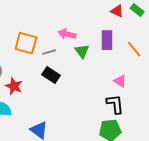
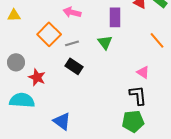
pink arrow: (67, 34) -> (72, 12), moved
purple rectangle: (107, 40) -> (115, 17), moved
orange square: (26, 43) -> (49, 34), turned 30

